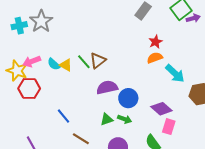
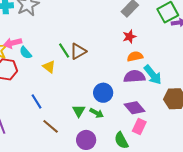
red star: (156, 42) -> (129, 37), moved
cyan semicircle: (54, 64) -> (26, 53), moved
yellow triangle: (66, 65) -> (49, 67), moved
purple semicircle: (107, 87) -> (134, 77), moved
green triangle: (107, 119) -> (79, 111), turned -48

